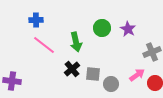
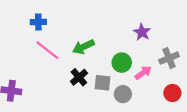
green circle: (102, 28) -> (122, 63), moved
green arrow: (76, 42) -> (83, 47), turned 78
pink arrow: (137, 75) -> (143, 73), moved

